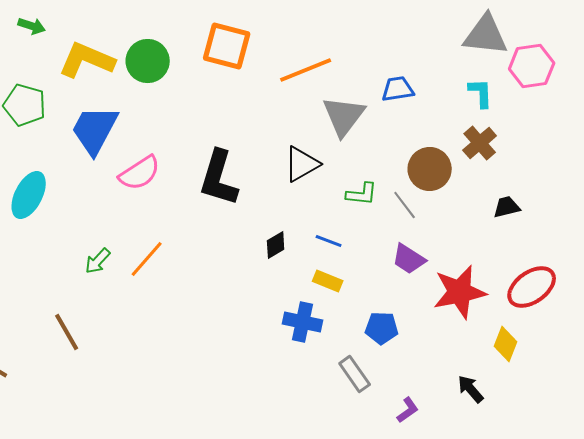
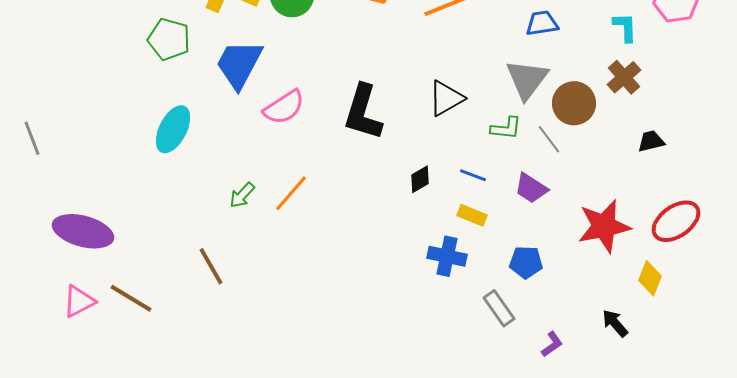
gray triangle: (344, 116) -> (527, 79), moved
purple trapezoid: (409, 259) -> (531, 188), moved

